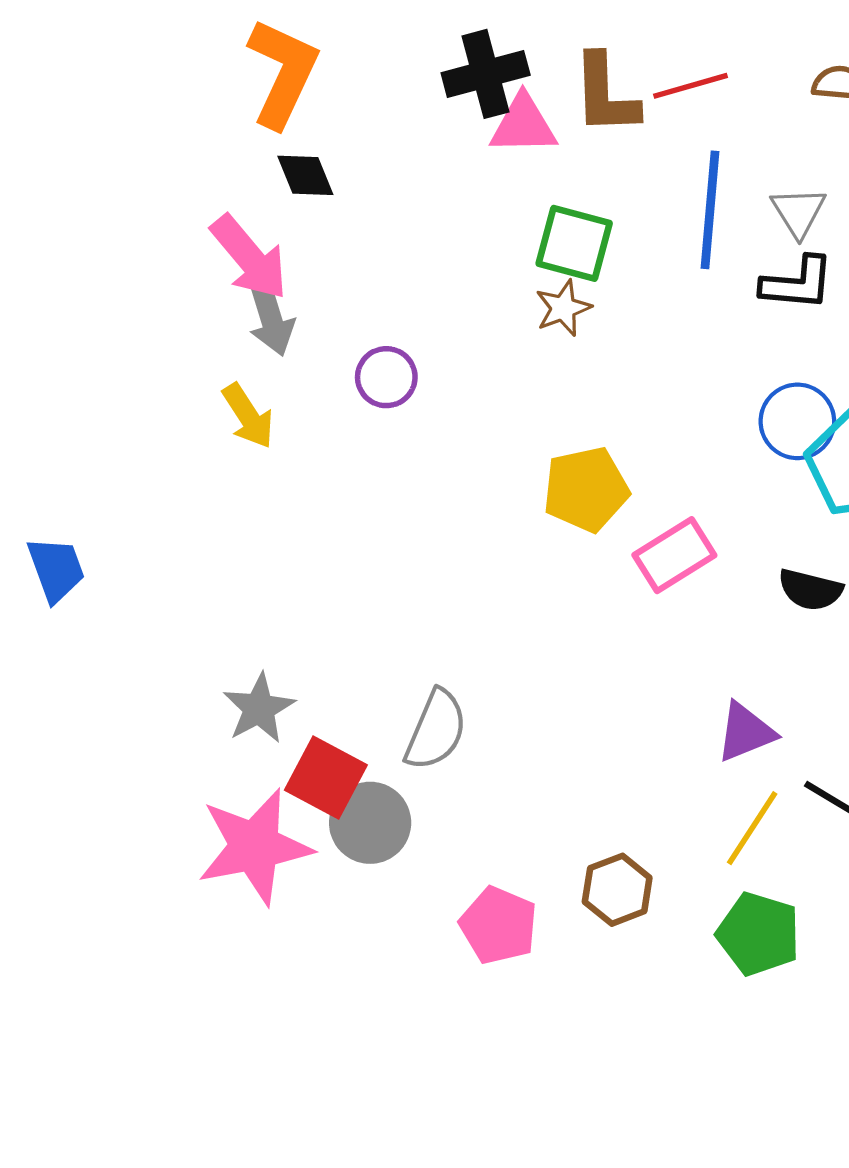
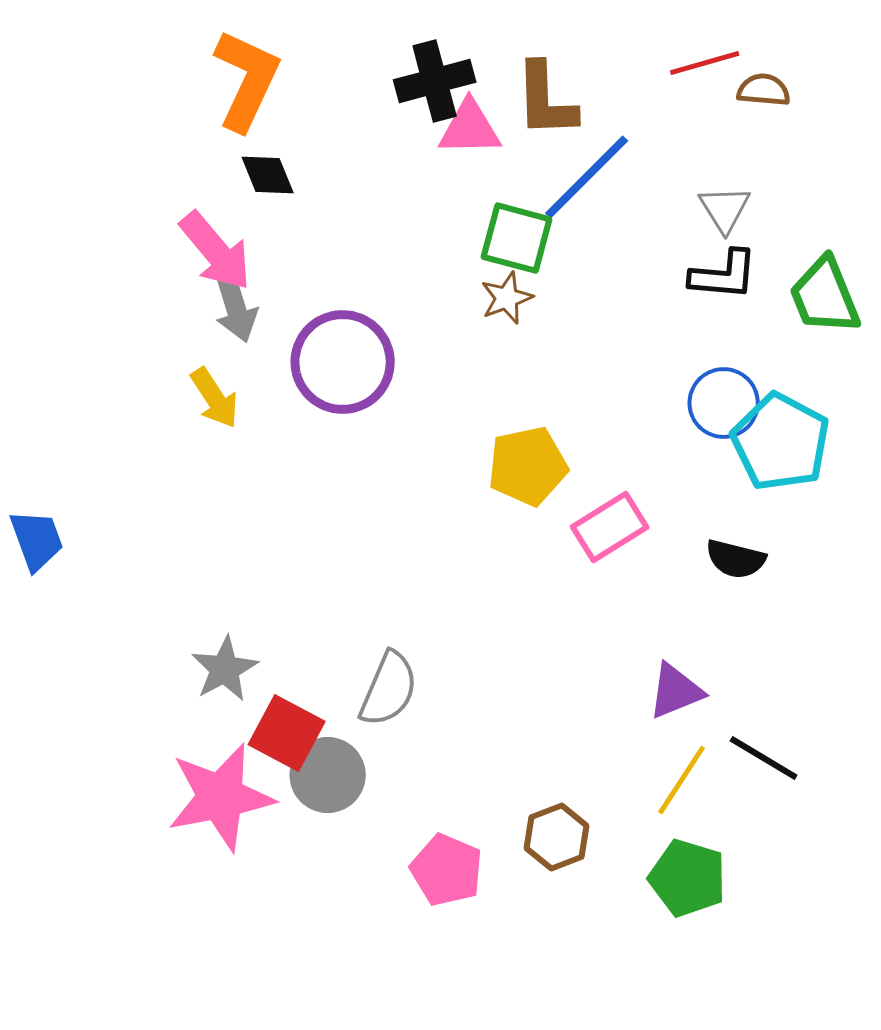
red line: (691, 86) -> (705, 63), moved
blue line: (710, 210) -> (587, 177), moved, turned 40
purple circle: (386, 377) -> (343, 362), size x1.8

